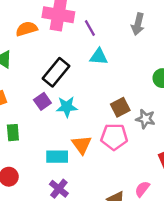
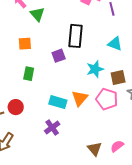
cyan triangle: (99, 57) -> (115, 44), moved
black rectangle: (56, 72) -> (76, 36), turned -50
cyan star: (67, 107) -> (95, 69), moved, turned -30

